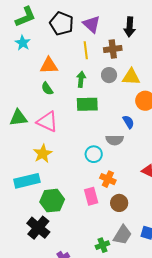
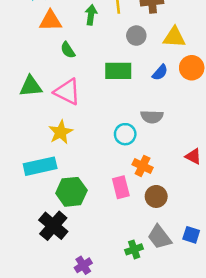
orange triangle: (49, 66) -> (50, 21), moved
gray circle: (109, 75) -> (136, 36), moved
green arrow: (81, 79) -> (91, 15), moved
blue semicircle: (128, 122) -> (160, 72), moved, turned 72
gray trapezoid: (122, 235) -> (160, 237), turned 110

